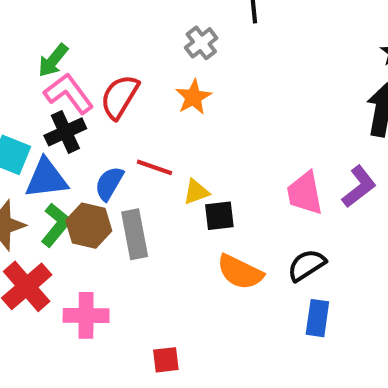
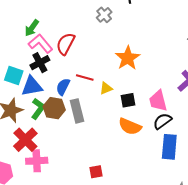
orange star: (193, 97) -> (128, 58), moved, size x1.4
pink trapezoid: (305, 193) -> (158, 101), moved
black square: (219, 216) -> (128, 100), moved
pink cross: (86, 315) -> (37, 161), moved
blue rectangle: (317, 318) -> (169, 147), size x1.4

